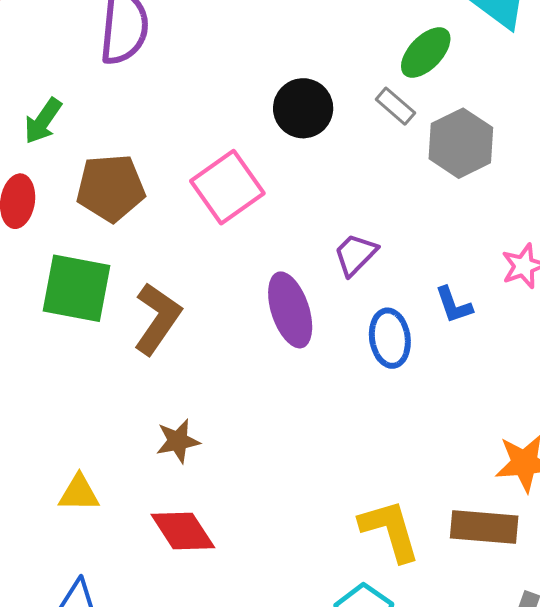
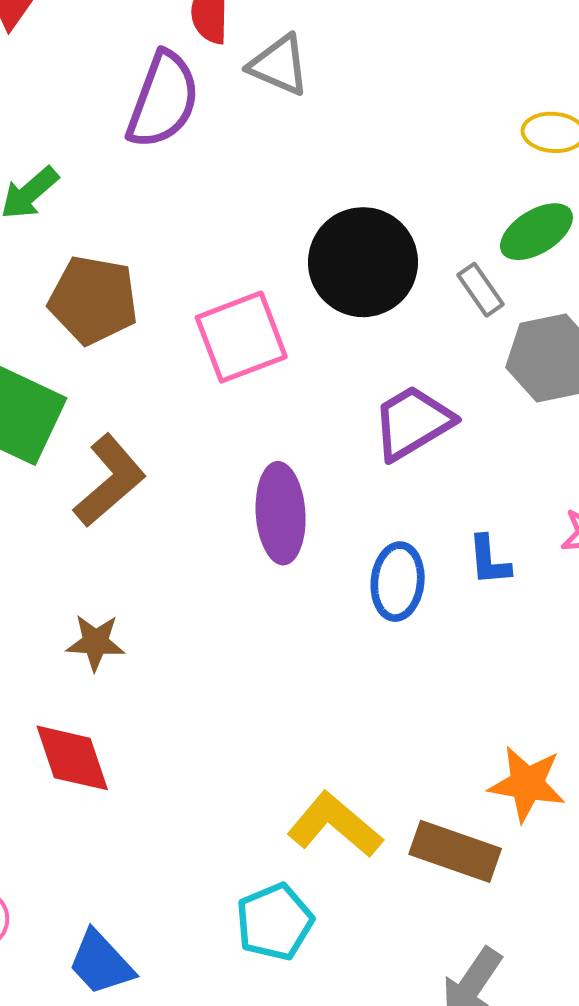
black circle: (303, 108) -> (363, 262), size x1.4
purple trapezoid: (355, 254) -> (413, 423), moved, size x1.4
yellow L-shape: (390, 530) -> (335, 825), turned -48

